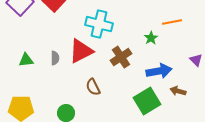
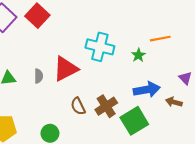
cyan cross: (99, 24) -> (100, 47), moved
brown cross: (121, 57) -> (106, 106), moved
brown arrow: (178, 91) -> (174, 102), moved

